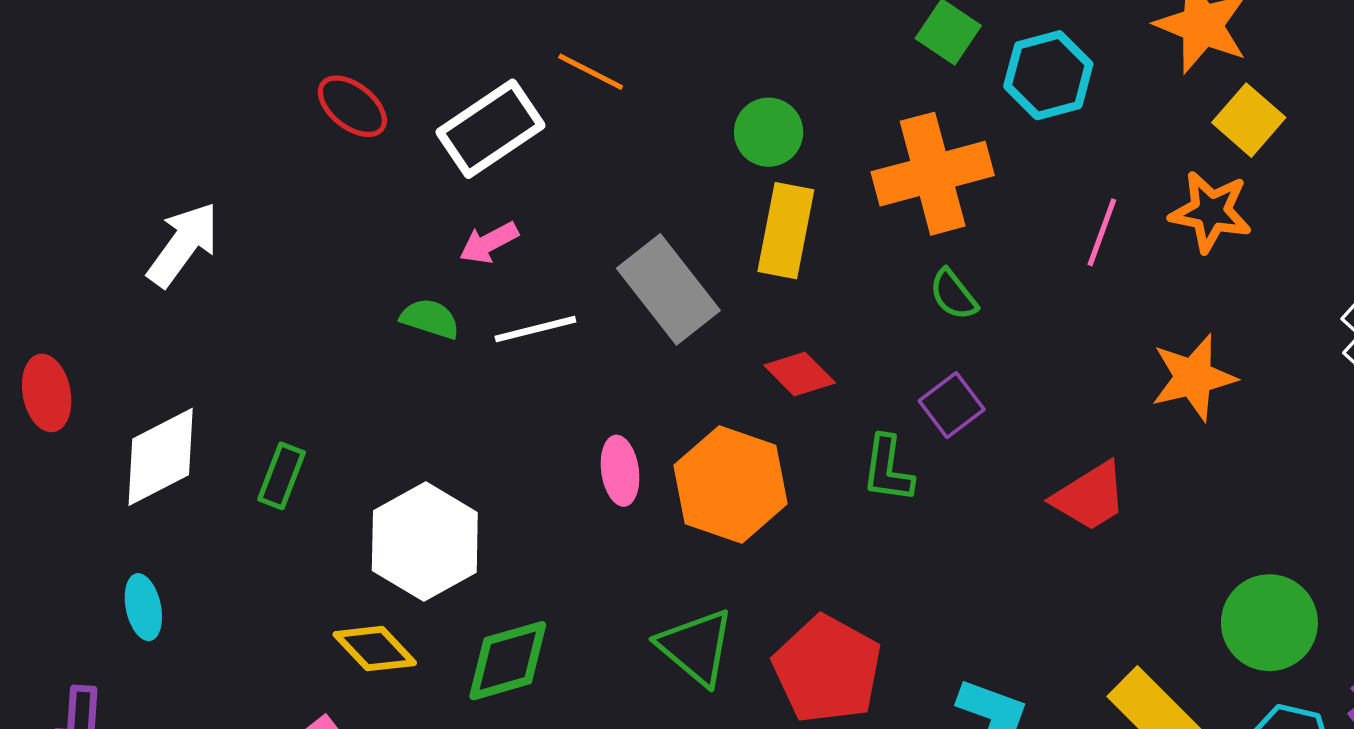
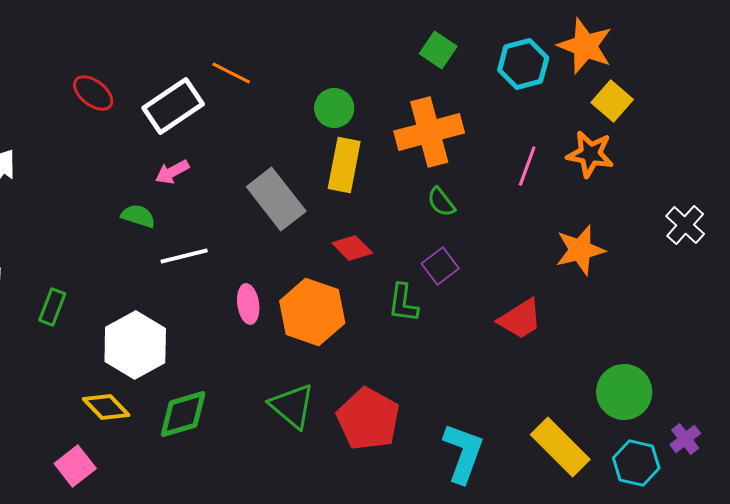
cyan hexagon: (1048, 75) -> (523, 64), moved
white line: (535, 329) -> (184, 256), moved

